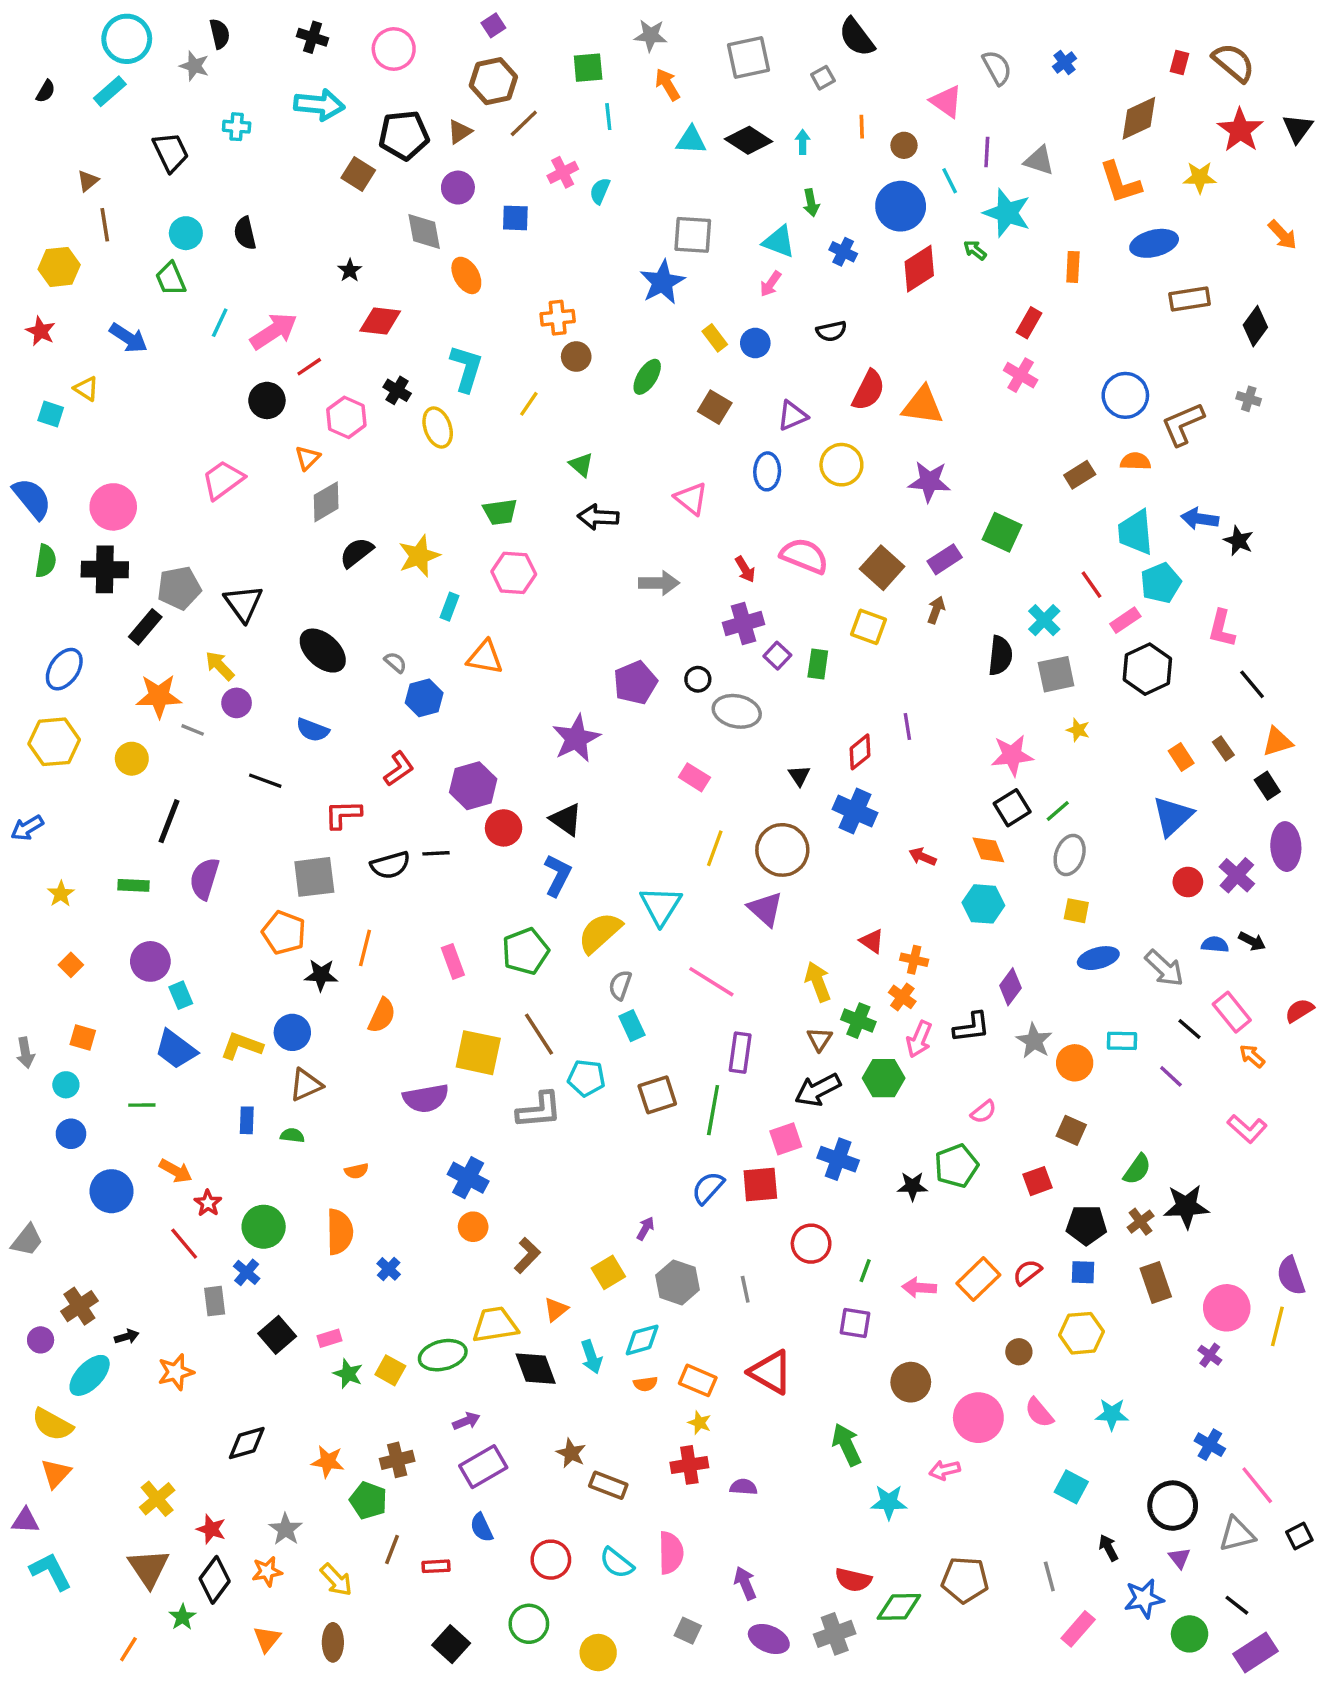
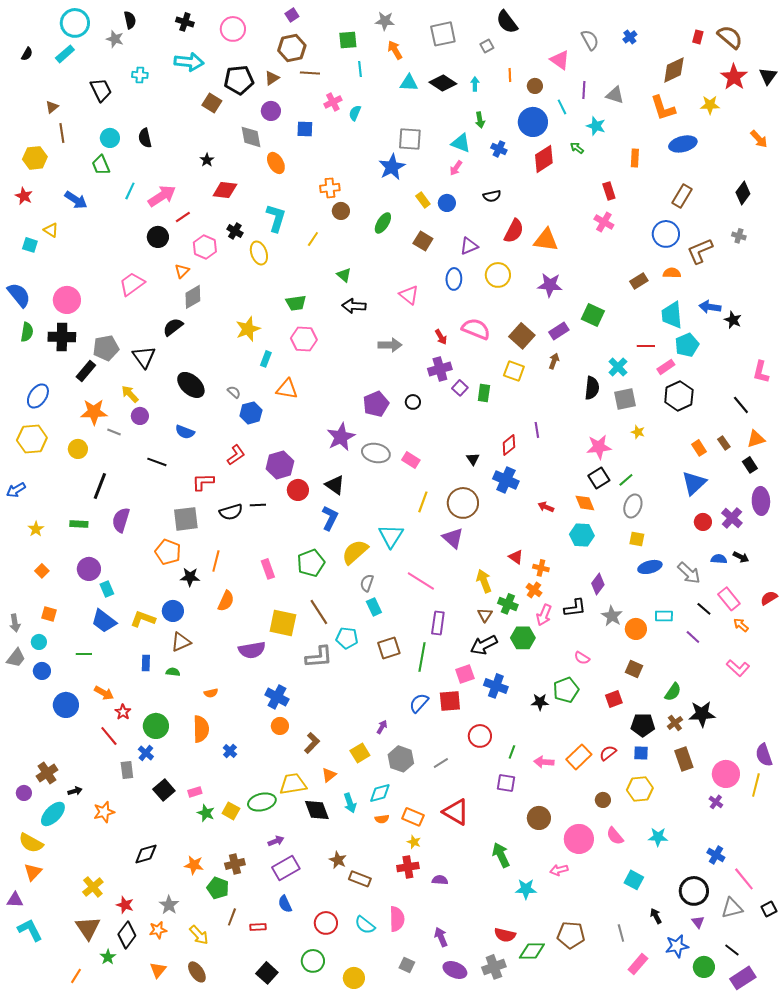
brown line: (524, 123) -> (310, 73), turned 48
cyan star: (1007, 213) -> (596, 126), size x0.7
brown rectangle: (1190, 299) -> (682, 196), moved, turned -50
red rectangle: (1029, 323) -> (609, 191), turned -48
black semicircle: (357, 553) -> (173, 327), moved
red line: (1092, 585) -> (646, 346), turned -54
pink L-shape: (1222, 629) -> (761, 372), moved
gray ellipse: (737, 711) -> (376, 453), moved
pink semicircle: (983, 1112) -> (582, 658), turned 70
gray trapezoid: (27, 1240) -> (16, 658), moved
gray line: (745, 1289) -> (441, 763), turned 70
brown ellipse: (333, 1642) -> (197, 972), turned -35

